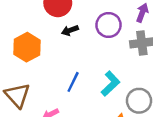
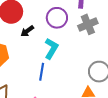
cyan L-shape: (110, 84) -> (51, 49), moved

